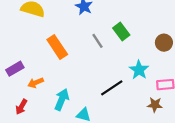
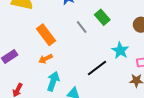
orange arrow: (36, 83) -> (46, 59), moved

